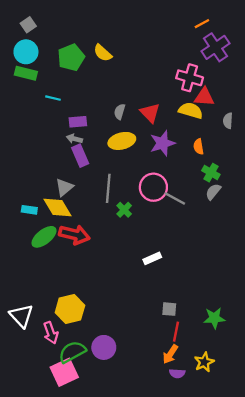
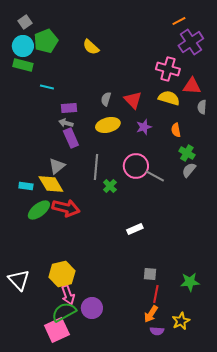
green pentagon: (71, 57) -> (46, 41), moved
red triangle: (204, 97) -> (192, 86), moved
purple star: (162, 143) -> (144, 127), size x0.7
pink arrow: (51, 333) -> (68, 295), moved

